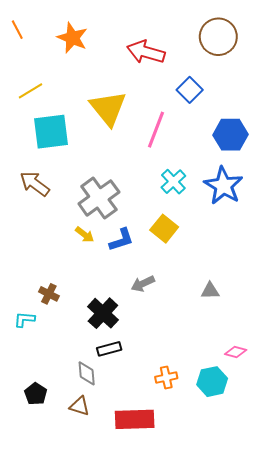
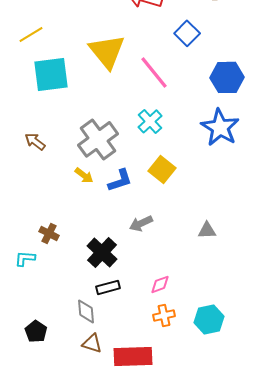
pink line: (156, 130) -> (154, 72), turned -60
cyan cross: (173, 182) -> (150, 121), moved
brown arrow: (35, 184) -> (35, 141), moved, size x0.7
pink diamond: (236, 352) -> (160, 284), moved, turned -35
brown triangle: (80, 406) -> (92, 343), moved

